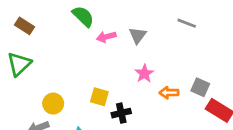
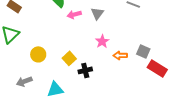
yellow square: (99, 97) -> (69, 58), turned 32
yellow circle: (53, 104) -> (38, 54), moved

